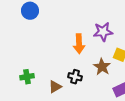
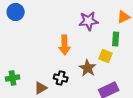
purple star: (103, 32) -> (89, 21), moved

